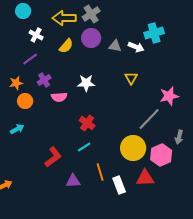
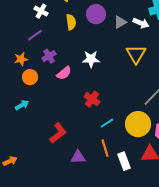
yellow semicircle: (66, 46) -> (71, 22), turned -49
gray triangle: (115, 46) -> (120, 22), turned -40
yellow triangle: (131, 78) -> (136, 54), size x1.5
pink semicircle: (59, 97) -> (64, 73), turned -35
cyan line: (84, 147) -> (107, 123), moved

